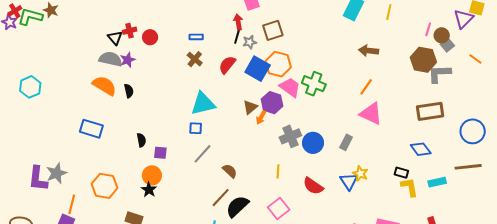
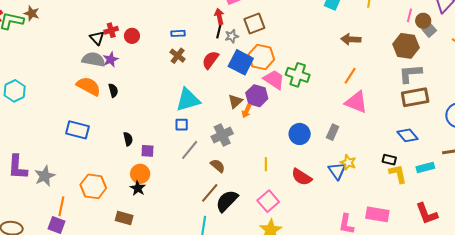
gray L-shape: (439, 74) -> (410, 74), moved
gray cross: (290, 136) -> (222, 135), moved
purple L-shape: (38, 179) -> (18, 167), moved

